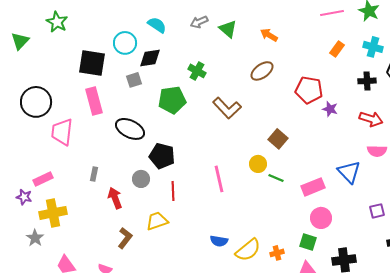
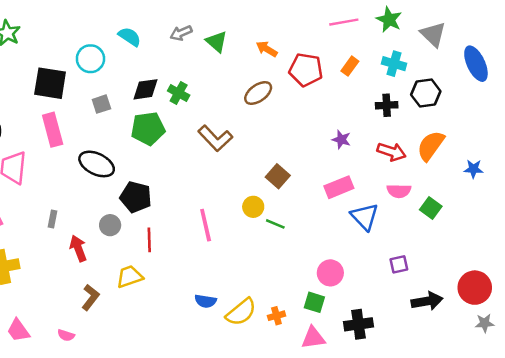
black diamond: (150, 58) -> (146, 89), moved
red pentagon: (309, 90) -> (306, 70), moved
pink rectangle: (313, 187) -> (339, 187), moved

